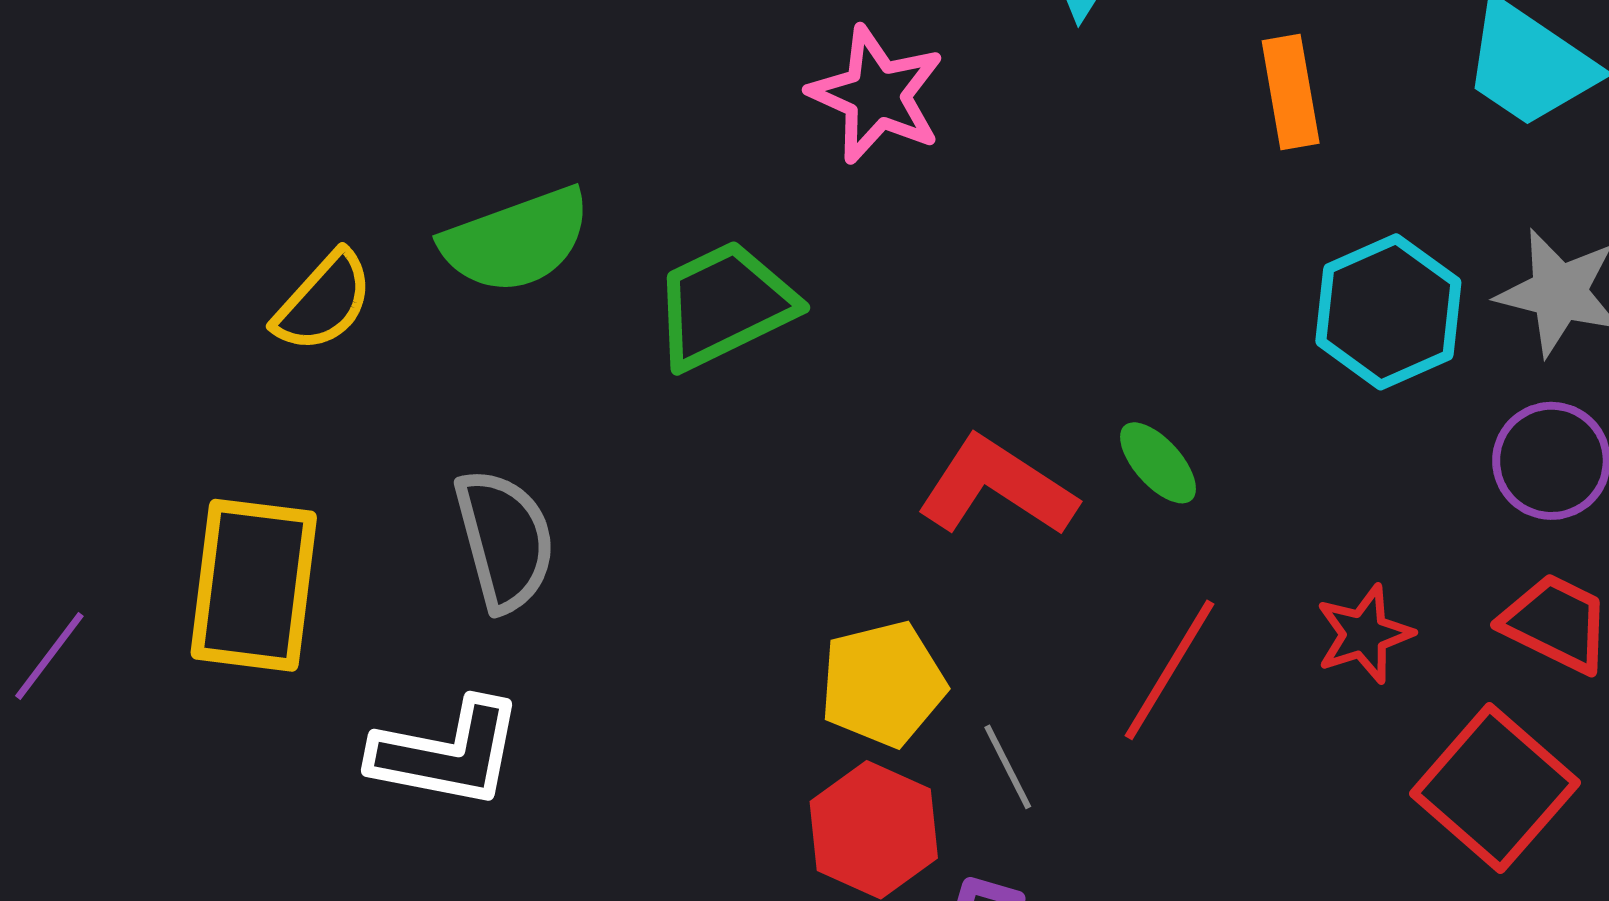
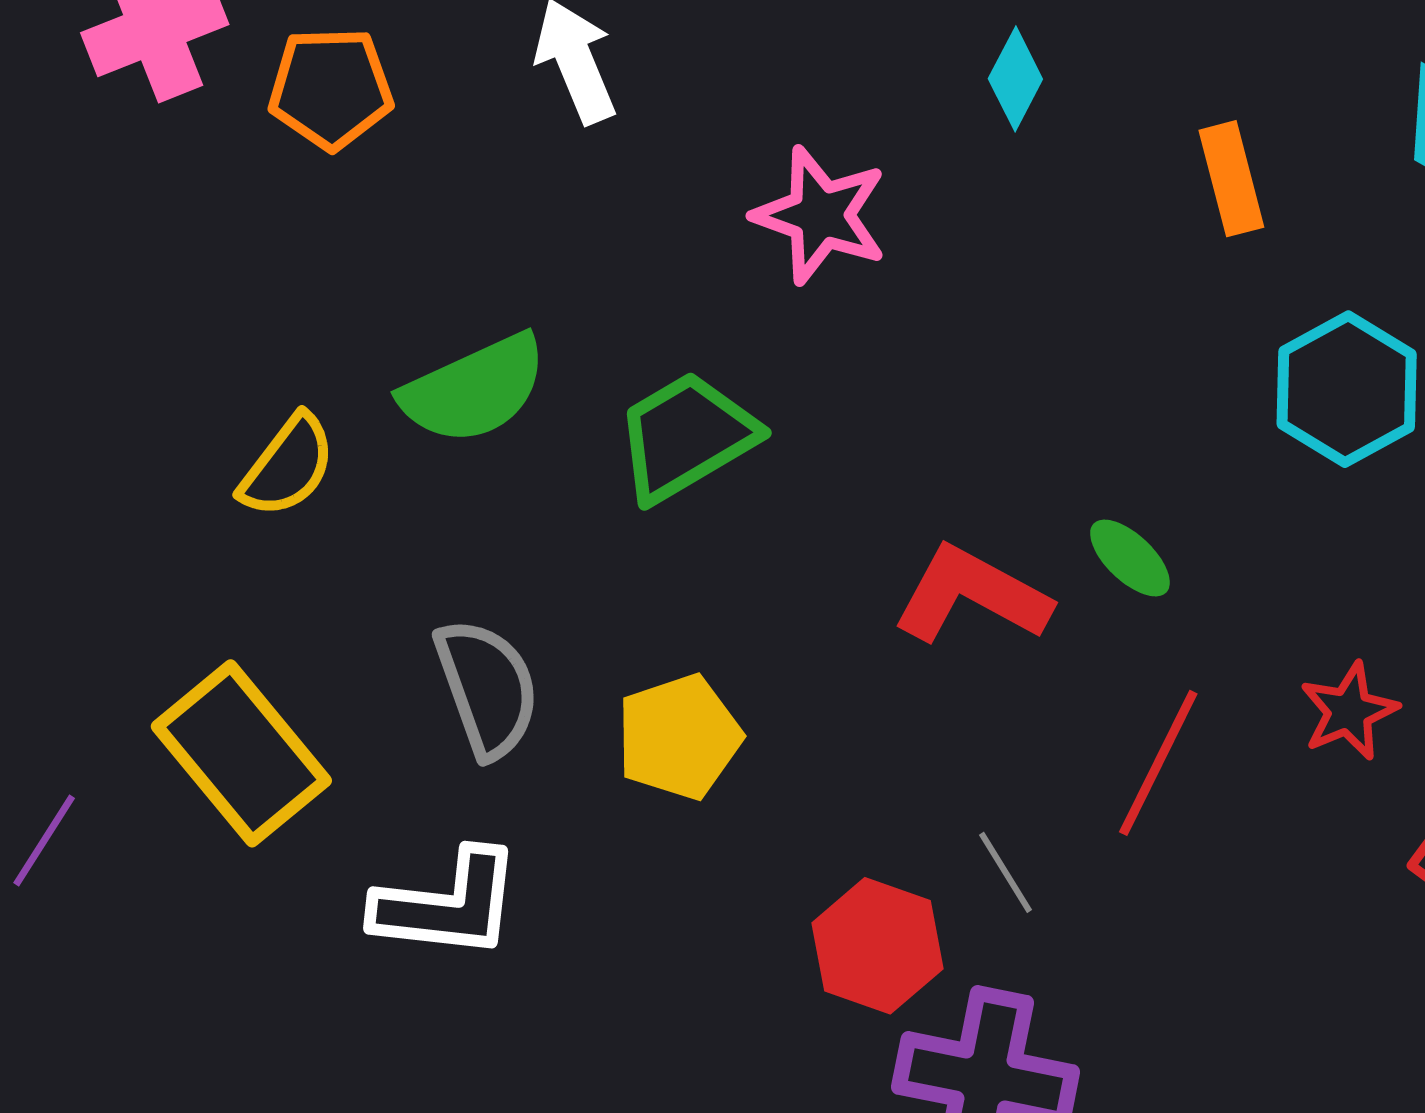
yellow rectangle: (254, 585) -> (241, 753), turned -42
yellow pentagon: (883, 684) -> (679, 737), moved

